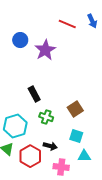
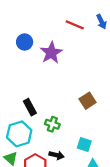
black rectangle: (34, 94) -> (30, 107), moved
brown square: (75, 109) -> (88, 101), moved

